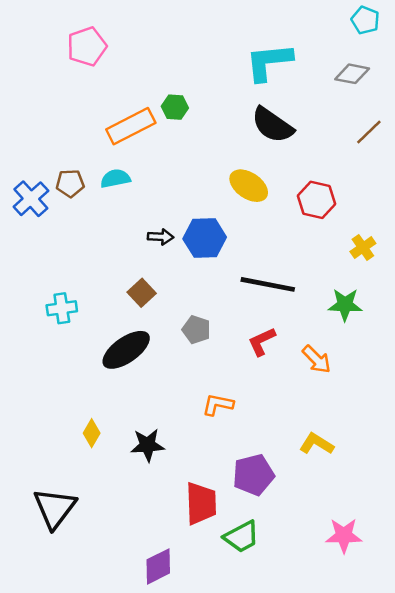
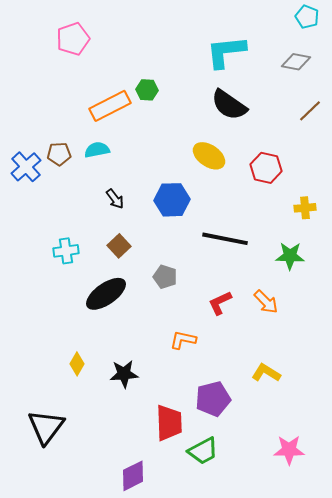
black arrow: (161, 237) -> (115, 199), moved, turned 50
yellow cross: (363, 248) -> (305, 208), turned 30
cyan cross: (62, 308) -> (66, 251), moved
red L-shape: (262, 342) -> (220, 303), moved

